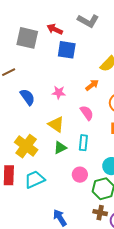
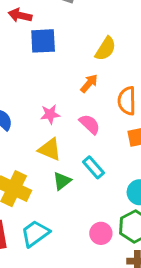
pink star: (59, 92) -> (50, 114), moved
cyan rectangle: (83, 143) -> (93, 167), turned -35
pink circle: (80, 175) -> (101, 233), moved

